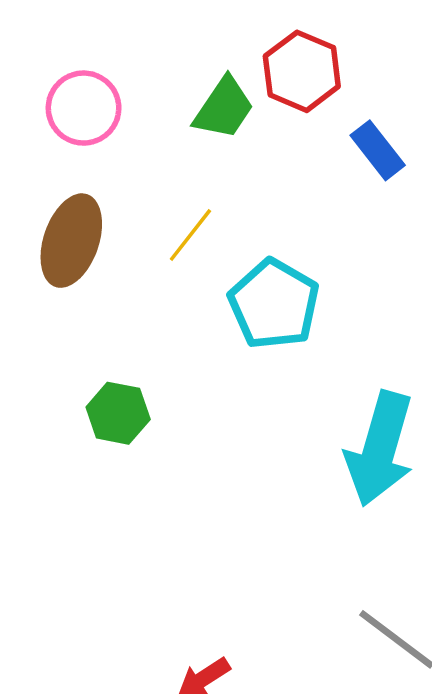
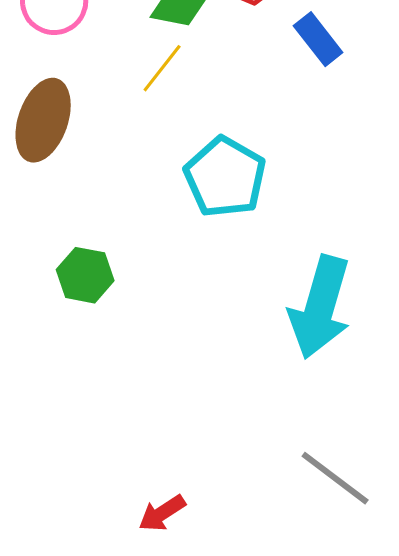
yellow line: (190, 235) -> (162, 68), moved

